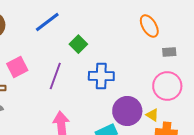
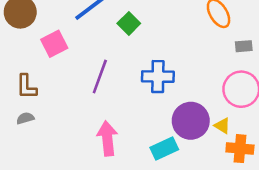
green square: (78, 44) -> (129, 23), moved
pink square: (17, 67) -> (54, 44), moved

